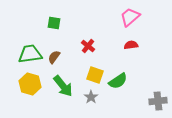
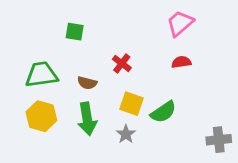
brown semicircle: (54, 57) -> (87, 83), moved, turned -112
green arrow: (63, 86) -> (87, 119), turned 30

